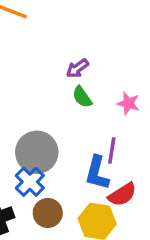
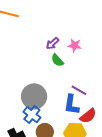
pink star: (128, 103) -> (75, 45), moved
purple line: (112, 151) -> (79, 90), turned -63

